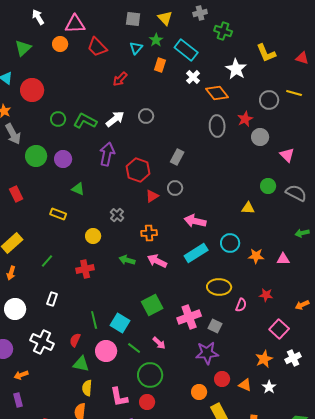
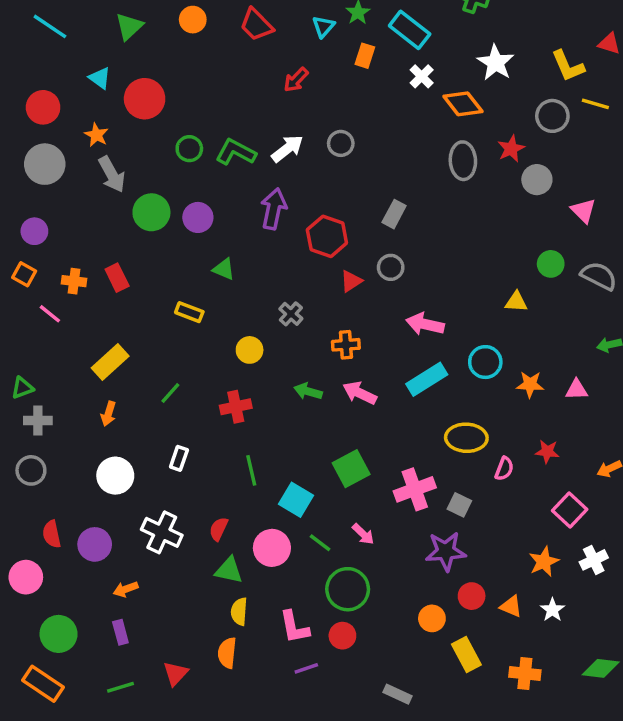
yellow L-shape: (266, 53) -> (568, 66), moved
green line: (94, 320) -> (251, 470), moved

